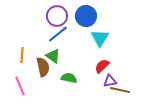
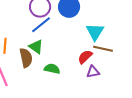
cyan triangle: (100, 38) -> (95, 32), moved
brown line: (120, 90) -> (103, 49), moved

